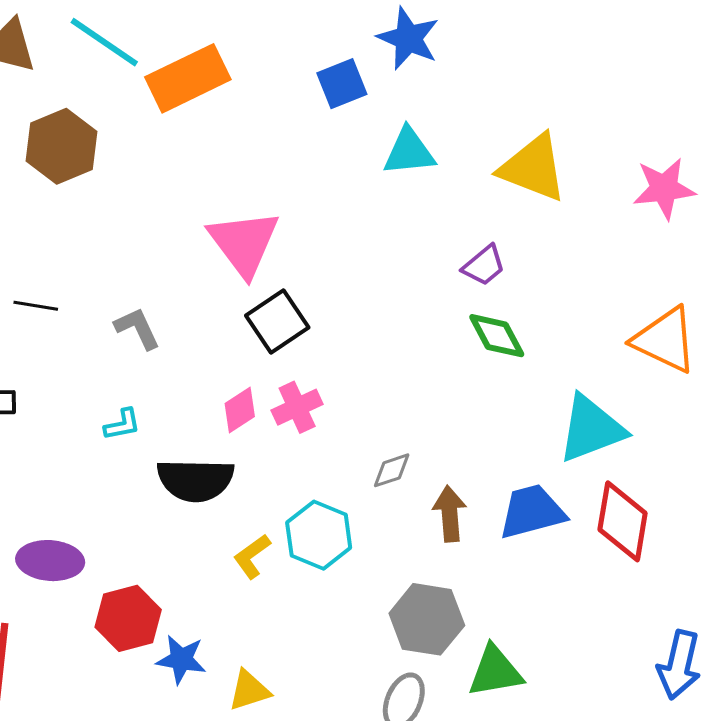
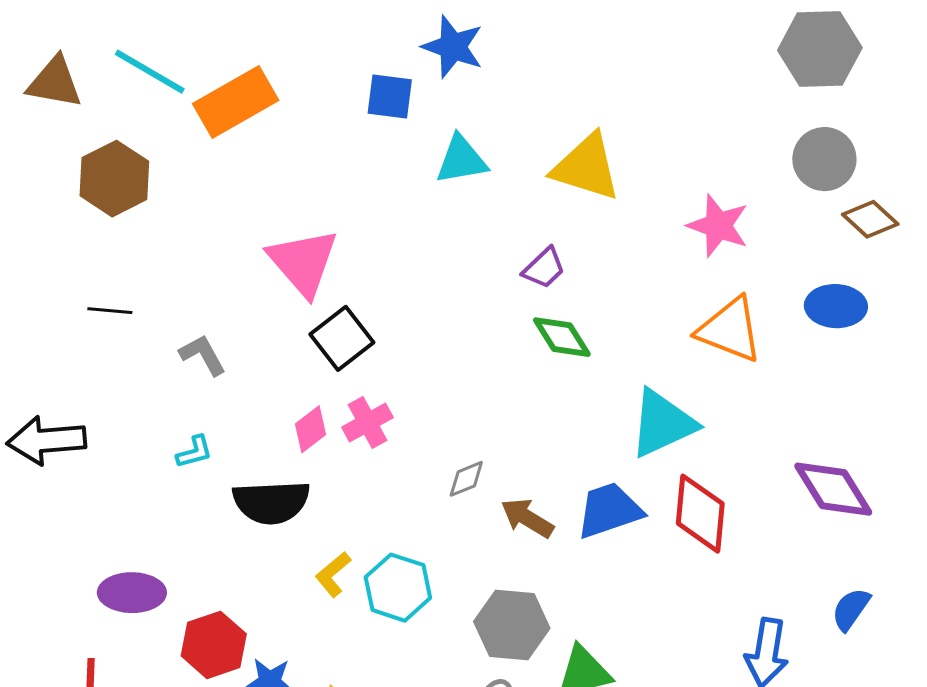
blue square: (342, 84) -> (390, 97), turned 33
pink star: (664, 189) -> (718, 226), moved, turned 30
black line: (36, 306) -> (110, 311), moved
brown arrow: (450, 514) -> (527, 518), turned -50
cyan hexagon: (319, 535) -> (398, 588), moved

